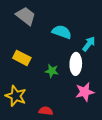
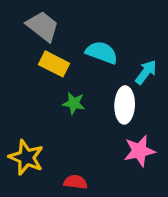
yellow rectangle: (22, 58) -> (54, 64), moved
green star: (52, 71) -> (74, 103), moved

